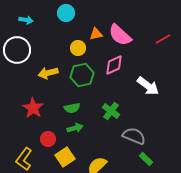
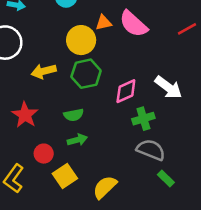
yellow circle: (78, 48) -> (81, 40), size x1.5
pink diamond: (114, 65) -> (126, 91), moved
green cross: (111, 111) -> (143, 119), moved, turned 36

